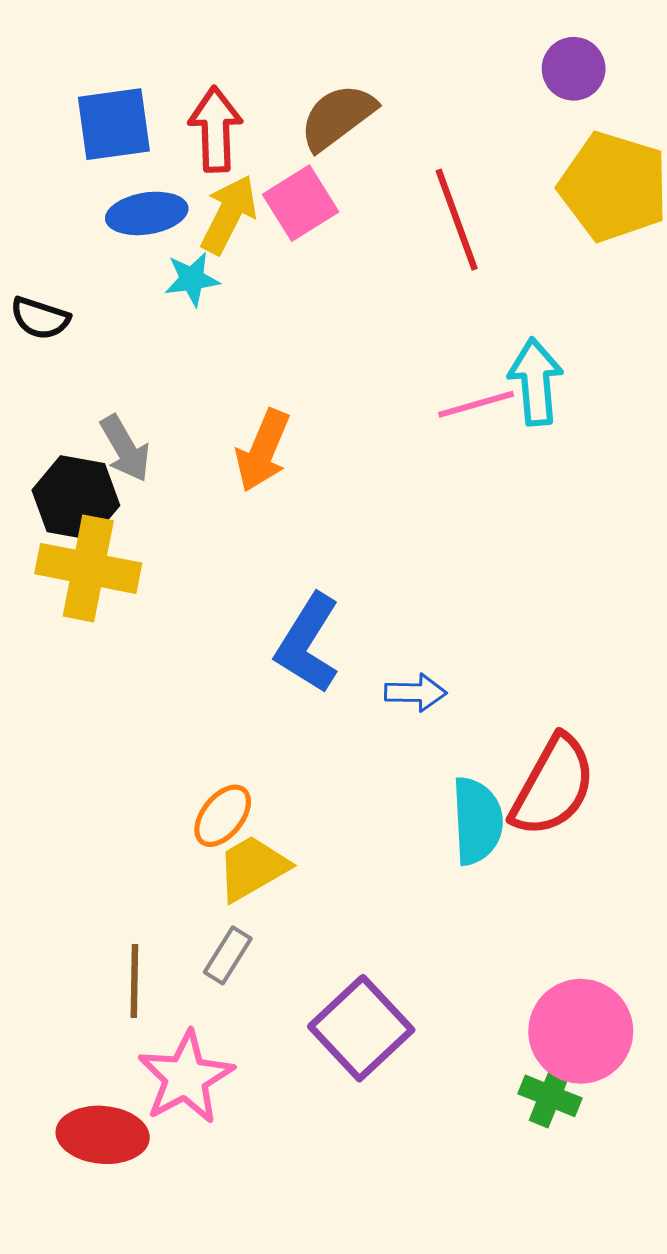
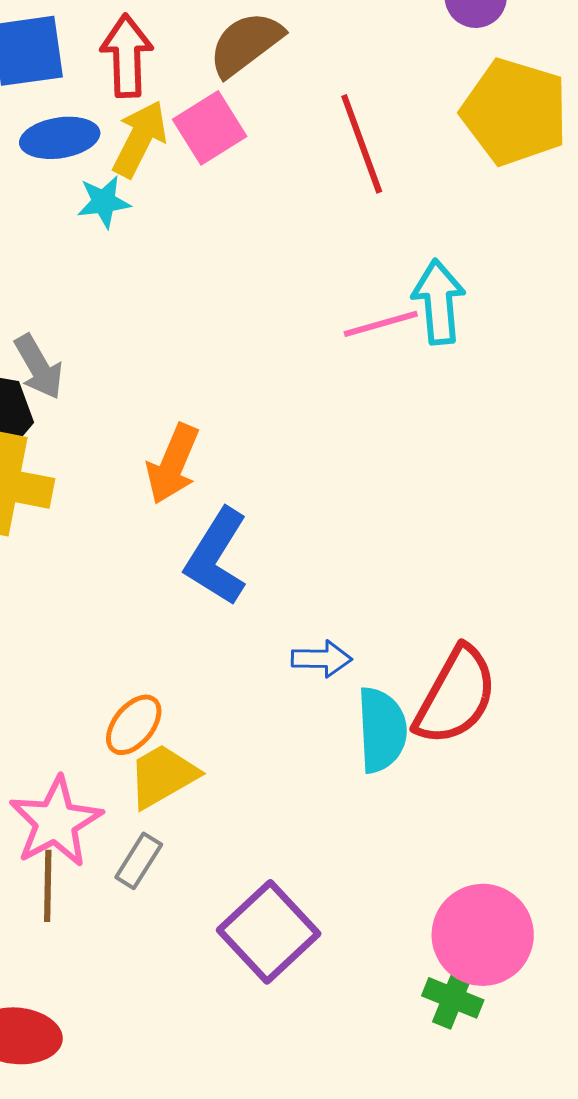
orange arrow: (263, 450) -> (173, 464), moved
blue arrow: (416, 693) -> (322, 659), moved
pink star: (186, 1077) -> (56, 822), moved

